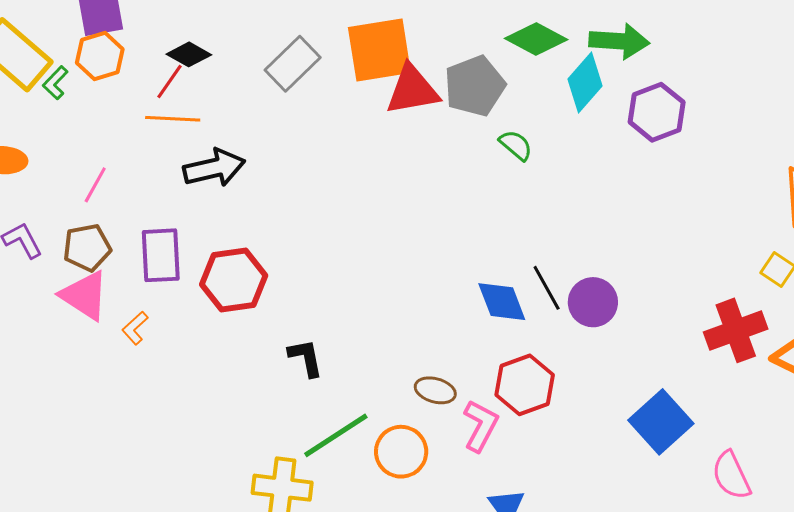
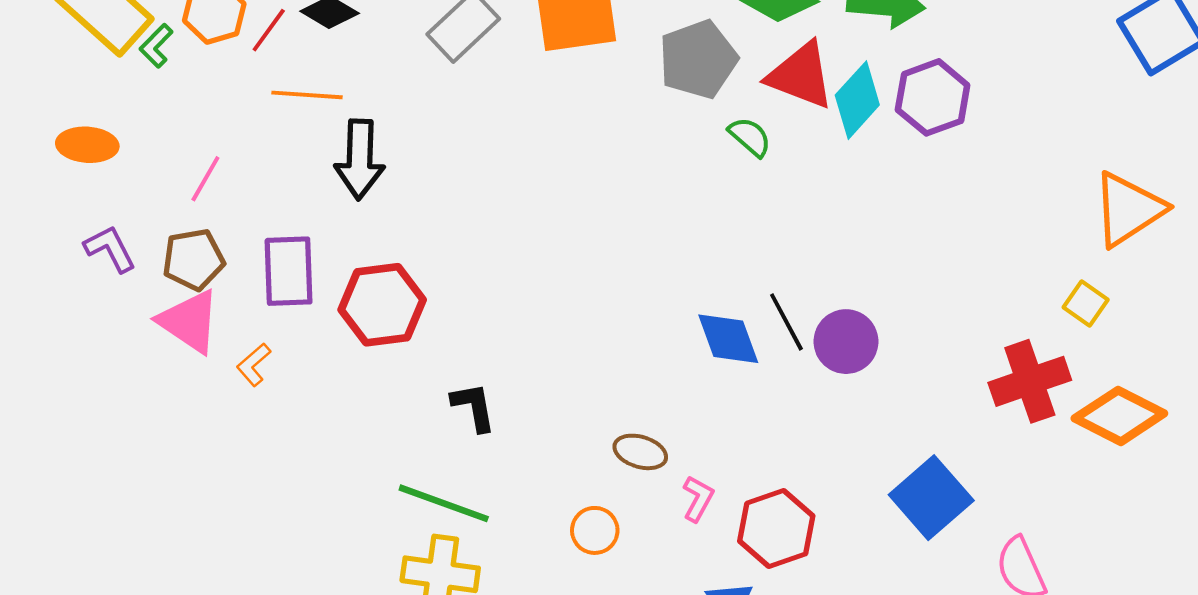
red line: (170, 82) -> (269, 30), moved
cyan diamond: (585, 83) -> (857, 100), moved
red triangle: (412, 90) -> (801, 75), moved, turned 30
black arrow: (214, 168) -> (360, 159), turned 104
red hexagon: (525, 385) -> (776, 529), moved
pink L-shape: (481, 426) -> (698, 499), size x0.7
green line: (336, 435) -> (444, 503), moved, turned 52
orange circle: (401, 452) -> (595, 530), size x0.7

